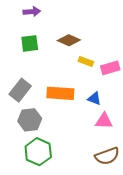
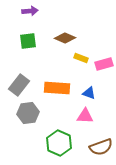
pink triangle: (104, 121) -> (85, 116), moved
green hexagon: (38, 152) -> (59, 143), moved

